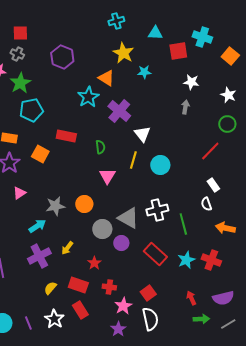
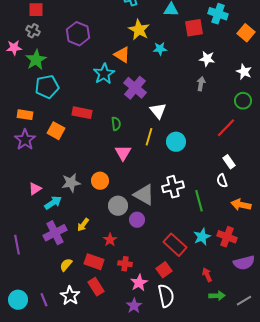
pink triangle: (19, 193) -> (35, 189), moved
red rectangle: (155, 254) -> (175, 245), moved
purple semicircle: (223, 298) -> (244, 263), moved

